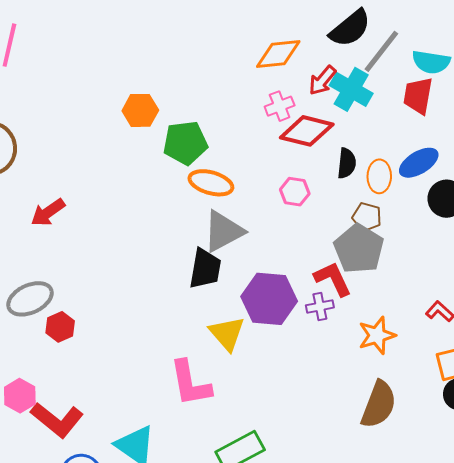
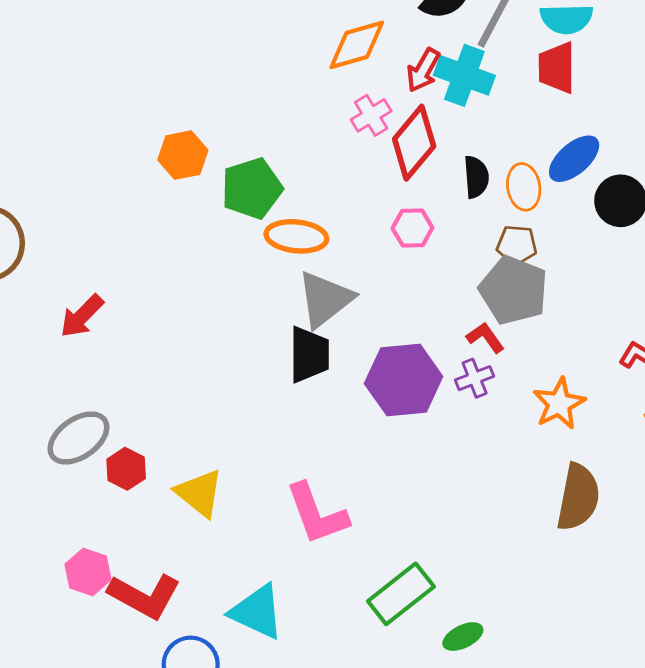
red diamond: (307, 131) -> (414, 143), turned -54
red L-shape: (333, 279) -> (485, 337), size x0.7
yellow triangle: (227, 333) -> (199, 493), moved

